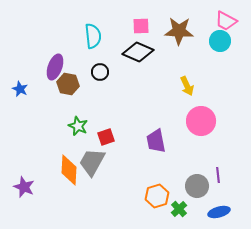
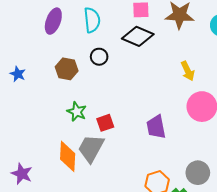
purple ellipse: (55, 67) -> (53, 21), moved

